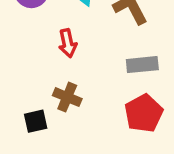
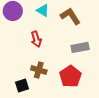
red pentagon: (144, 113) -> (70, 76), moved

